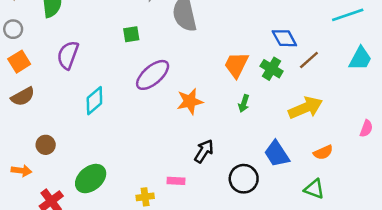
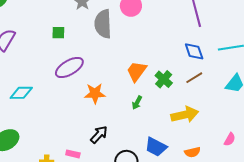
blue diamond: (284, 38) -> (194, 51), moved
cyan diamond: (94, 101) -> (21, 93), moved, turned 30
blue trapezoid: (277, 154) -> (156, 147), turned -40

